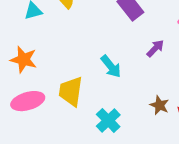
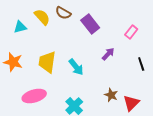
yellow trapezoid: (71, 91) -> (47, 62), moved
pink ellipse: (28, 101) -> (34, 96), moved

